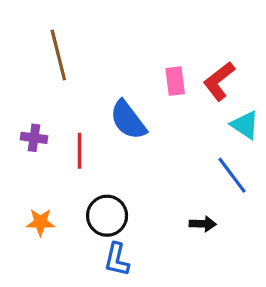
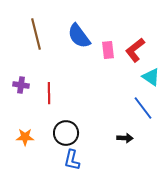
blue semicircle: (128, 120) -> (79, 36), moved

